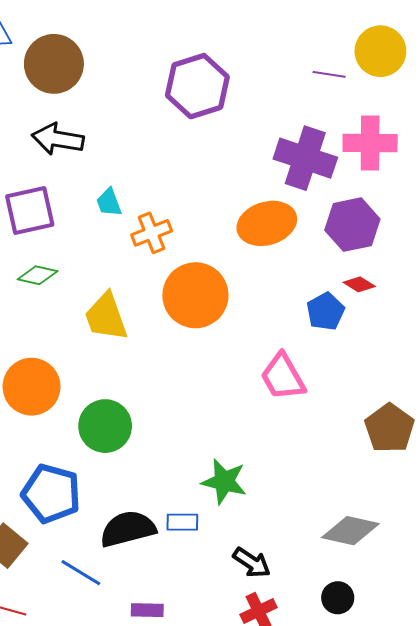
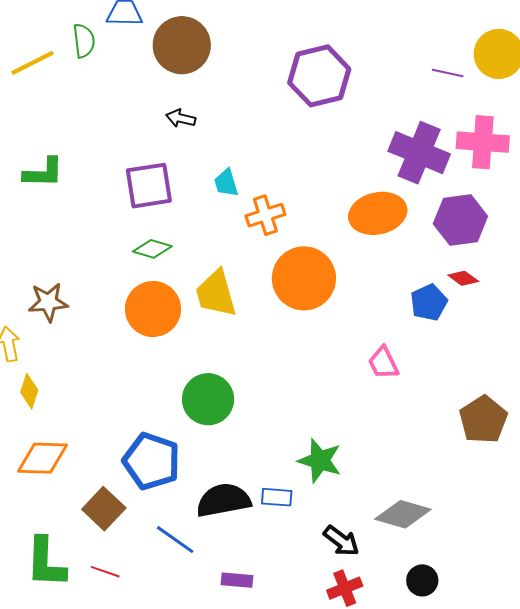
black arrow: (58, 139) -> (181, 118), size x0.6
pink trapezoid: (283, 377) -> (383, 363), size x0.7
orange circle: (32, 387) -> (153, 309), moved
gray diamond: (350, 531) -> (403, 514), moved

